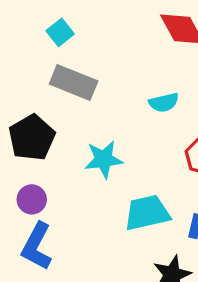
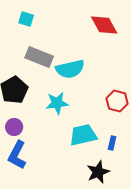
cyan square: (60, 32) -> (26, 19), moved, turned -35
cyan semicircle: (164, 103) -> (70, 69), moved, size x1.6

